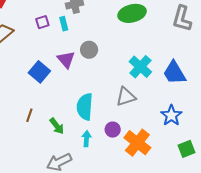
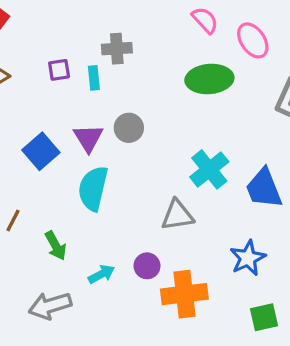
cyan semicircle: (85, 107) -> (93, 188), moved
cyan arrow: (87, 139) -> (101, 274), turned 49
orange cross: (137, 143) -> (184, 294), turned 36

